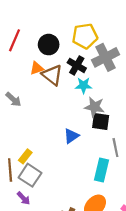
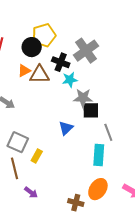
yellow pentagon: (85, 36) -> (44, 35), moved
brown triangle: (52, 75) -> (39, 75), turned -30
yellow rectangle: (25, 156) -> (37, 156), moved
gray square: (30, 175) -> (18, 142), moved

